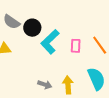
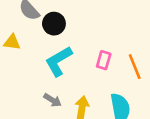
cyan L-shape: (50, 42) -> (59, 61), moved

